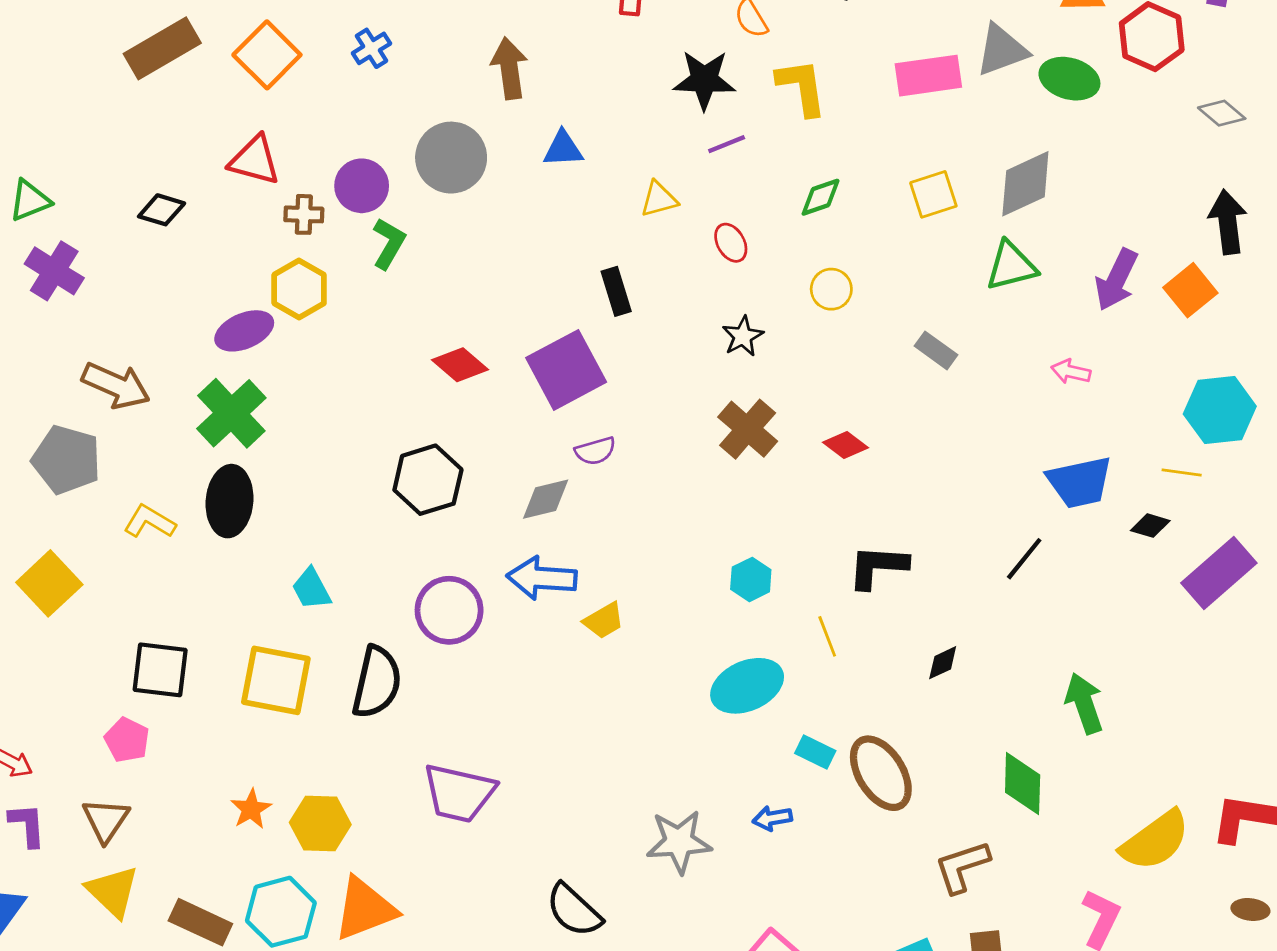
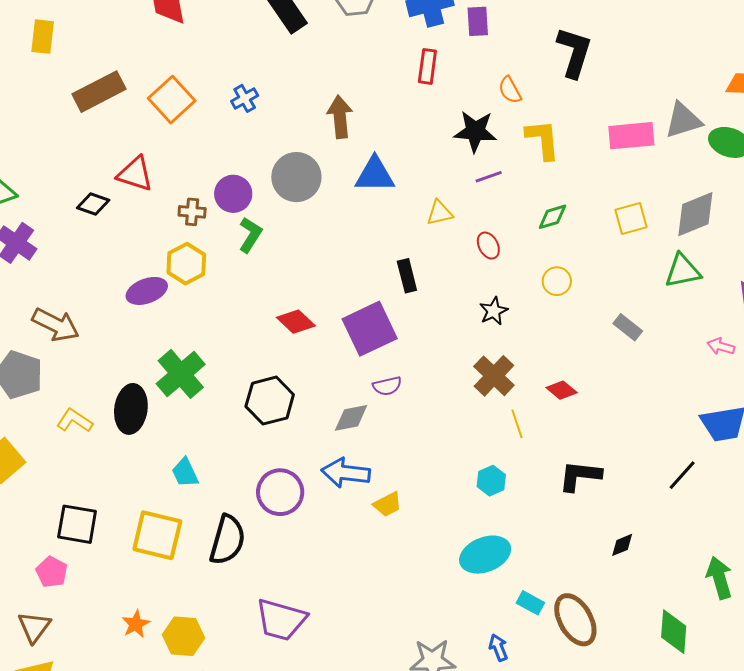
blue triangle: (563, 149) -> (375, 175), size x1.4
red triangle: (255, 160) -> (135, 174), moved
green cross: (231, 413) -> (181, 374), moved
yellow line: (827, 636) -> (517, 424), moved
blue arrow: (772, 818) -> (498, 648), turned 76

